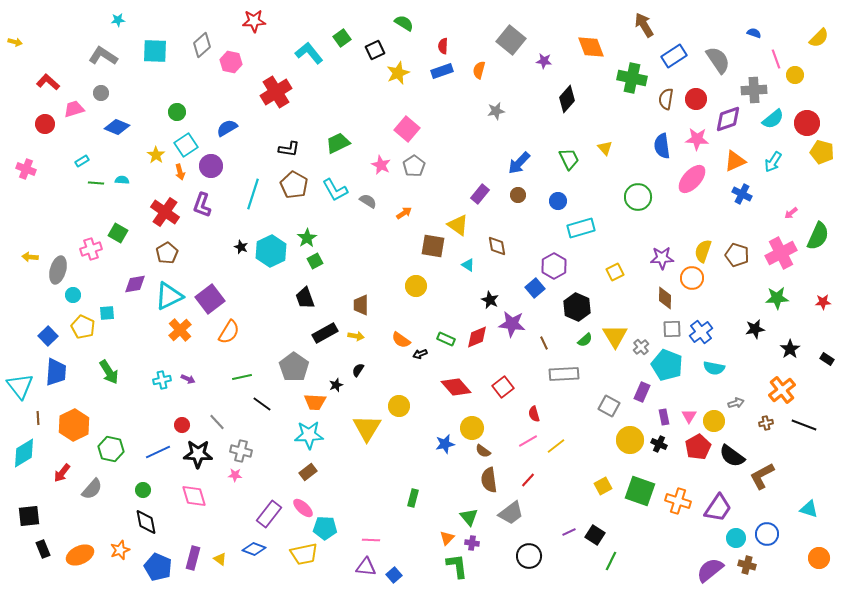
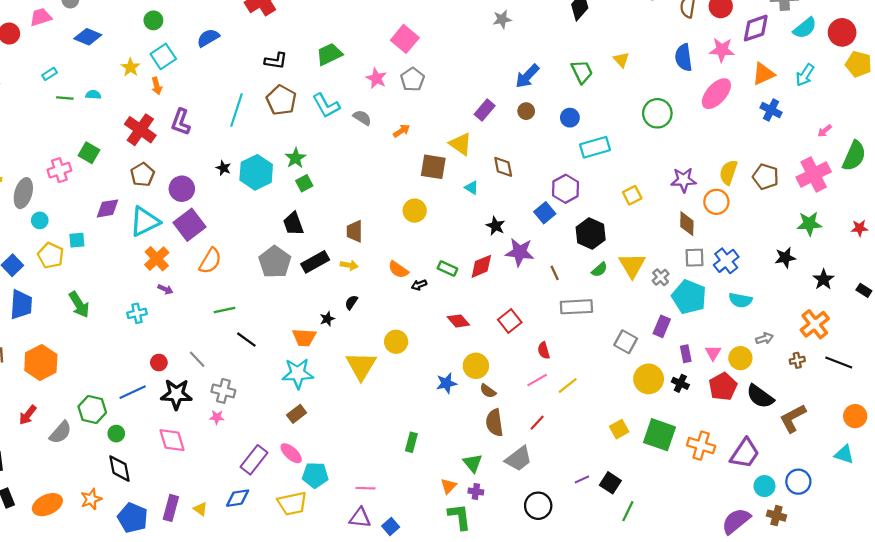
purple circle: (211, 166) -> (182, 189), moved
gray pentagon: (294, 367) -> (275, 262), moved
purple arrow: (188, 379) -> (165, 289), moved
red diamond: (456, 387) -> (458, 321), size x0.7
green hexagon: (111, 449) -> (92, 410), moved
blue diamond: (254, 549) -> (238, 498), turned -30
orange circle: (819, 558) -> (855, 416), moved

